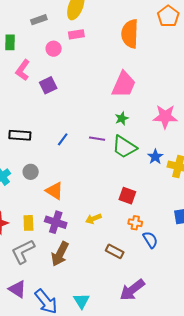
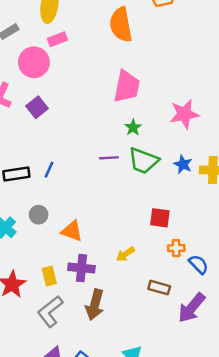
pink circle: (54, 49) -> (34, 62), size x1.6
blue line: (63, 139) -> (49, 170), moved
purple arrow: (132, 290) -> (192, 308), moved

